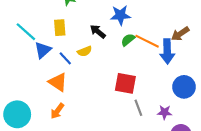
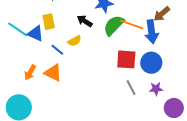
green semicircle: (128, 40) -> (114, 25), size x1.6
blue triangle: (43, 50) -> (36, 34), moved, turned -48
red square: (125, 83) -> (126, 59), moved
blue circle: (184, 87) -> (151, 63), moved
orange arrow: (57, 111) -> (30, 72), moved

